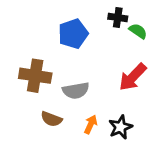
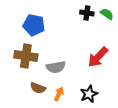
green semicircle: (138, 31) -> (107, 14), moved
blue pentagon: (73, 34) -> (34, 25), moved, turned 30
orange arrow: (91, 124) -> (59, 94), moved

